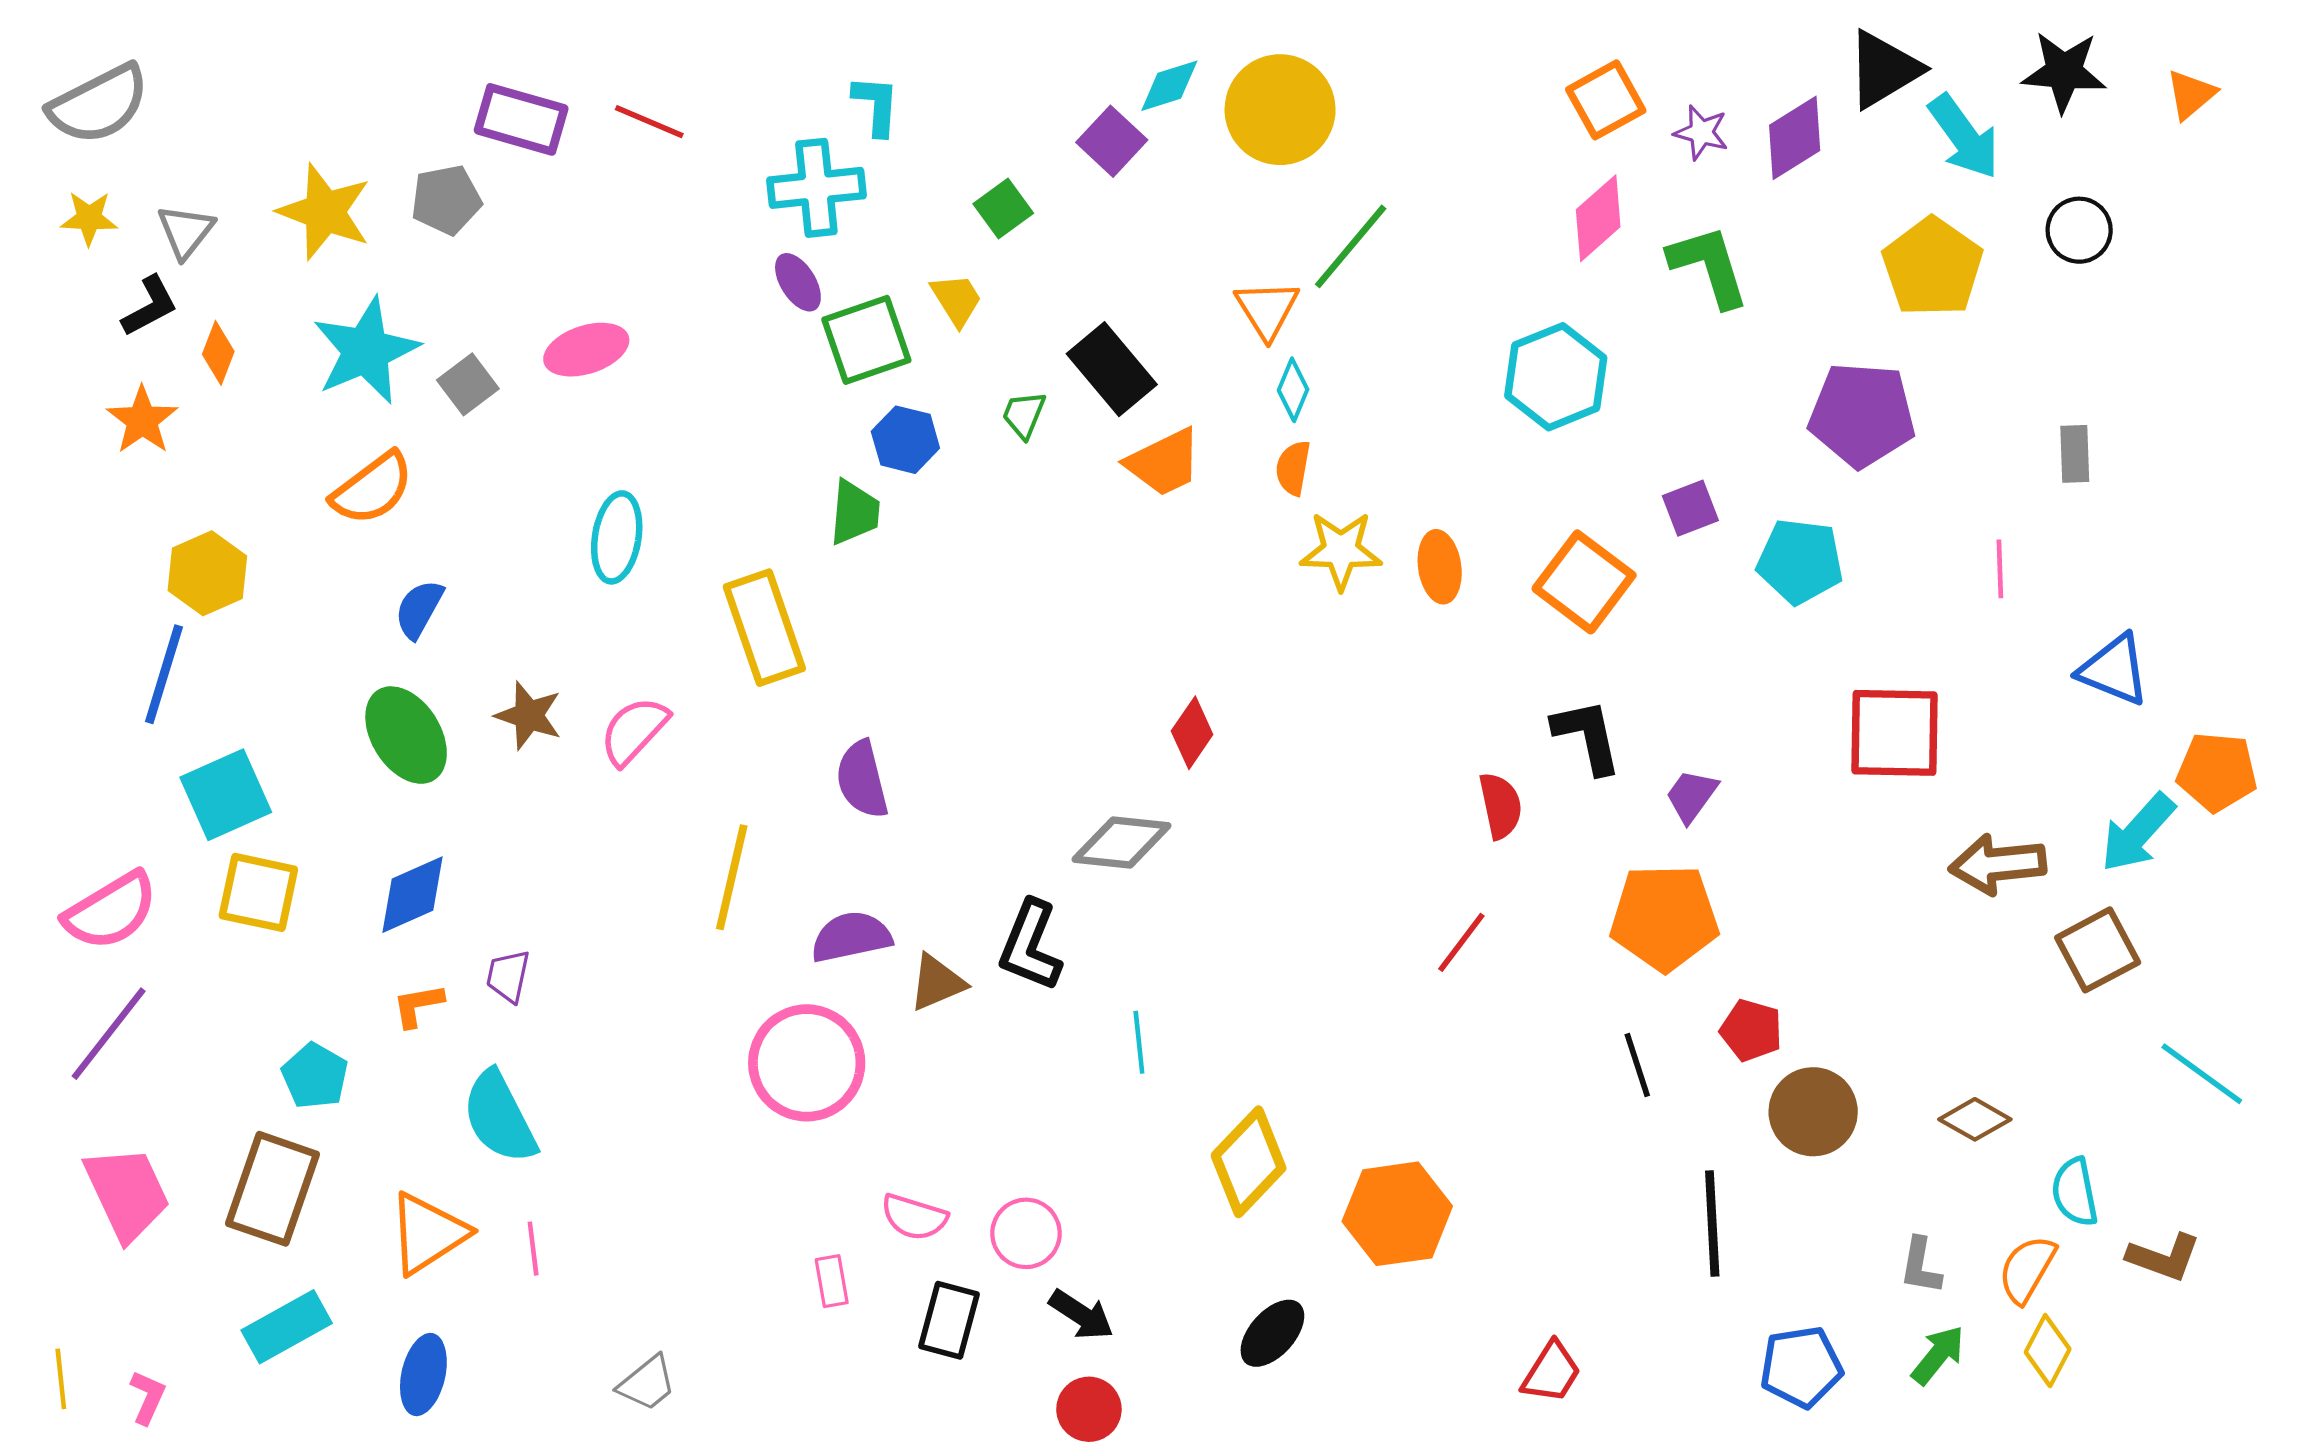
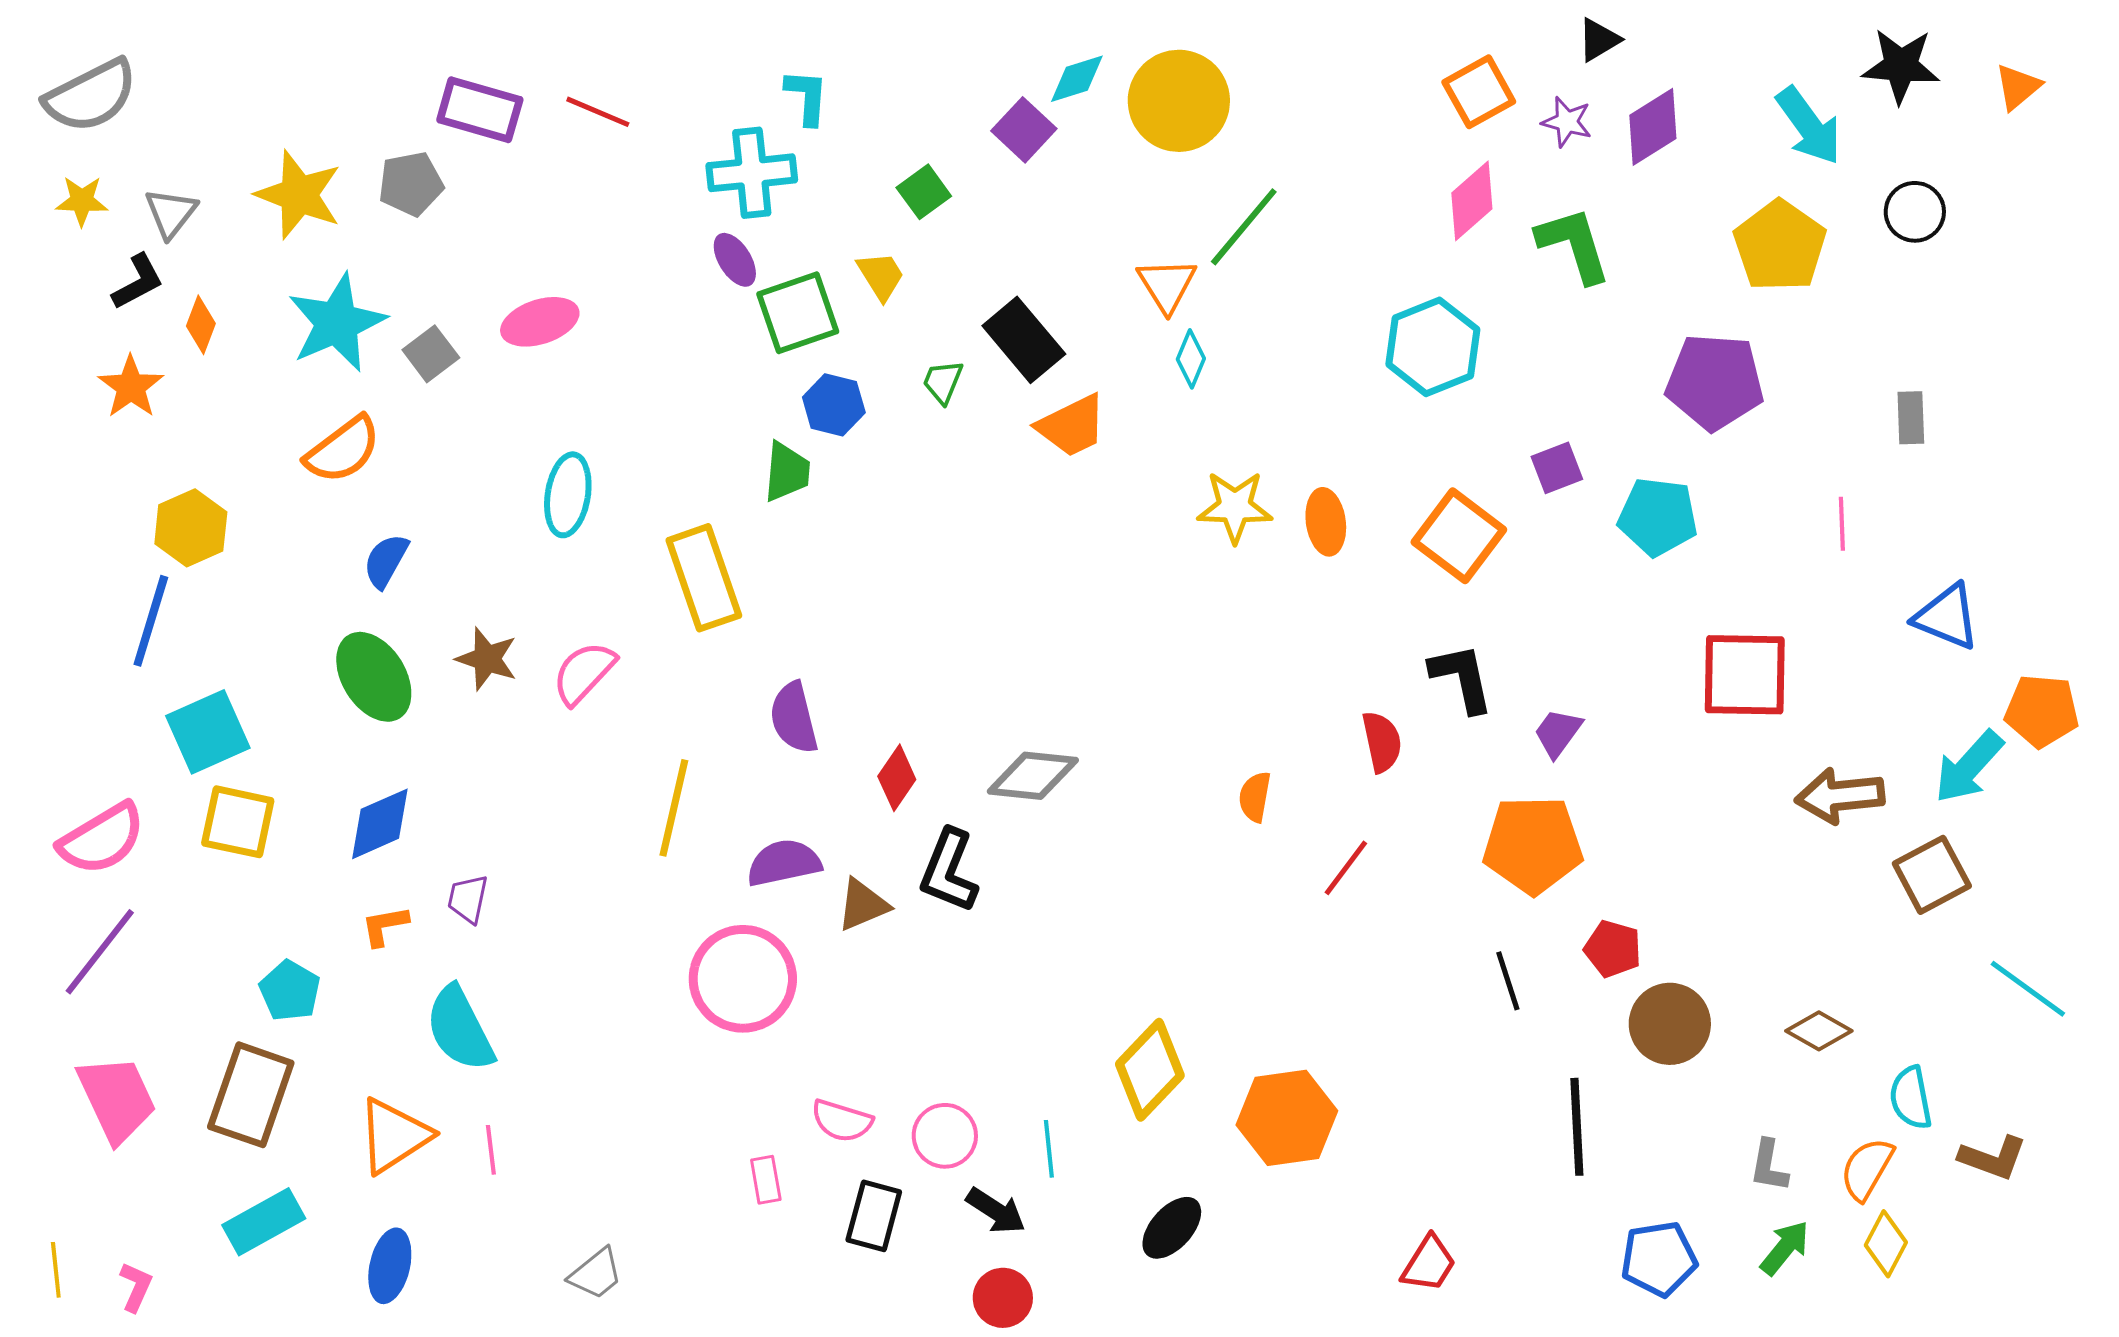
black triangle: (1884, 69) -> (1599, 40), moved, size x0.6
orange semicircle: (1293, 468) -> (1255, 797), moved
red diamond: (1192, 733) -> (897, 778), moved
cyan line: (1139, 1042) -> (1049, 1149), moved

